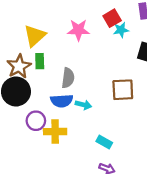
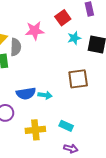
cyan star: (121, 30) -> (74, 38), moved
gray semicircle: (68, 78) -> (16, 47), moved
yellow cross: (55, 132) -> (35, 130), moved

